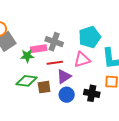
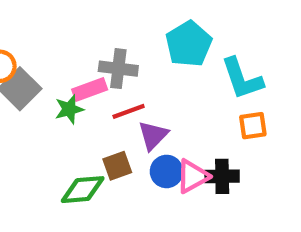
pink triangle: (82, 60) -> (193, 176), moved
green diamond: (26, 81) -> (83, 190), moved
black cross: (92, 93) -> (222, 176), moved

